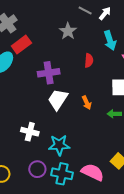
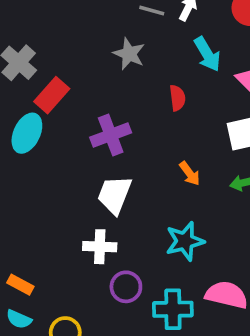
white trapezoid: (58, 99) -> (115, 195), moved
cyan star: (59, 145) -> (185, 241), moved
purple circle: (37, 169) -> (126, 287), moved

